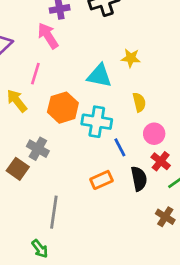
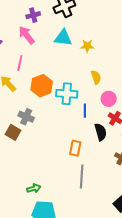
cyan triangle: (99, 76) -> (63, 38), moved
blue line: (120, 147) -> (85, 111), turned 32
orange rectangle: (101, 180) -> (75, 148), moved, turned -49
gray line: (54, 212) -> (82, 177), moved
green arrow: (40, 249) -> (34, 188), turned -64

